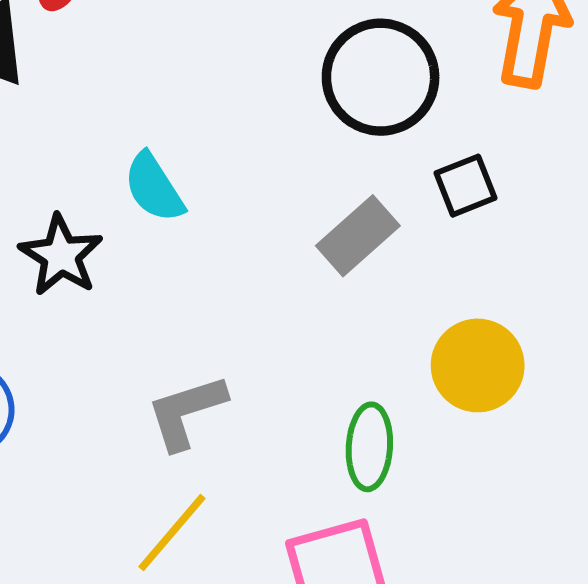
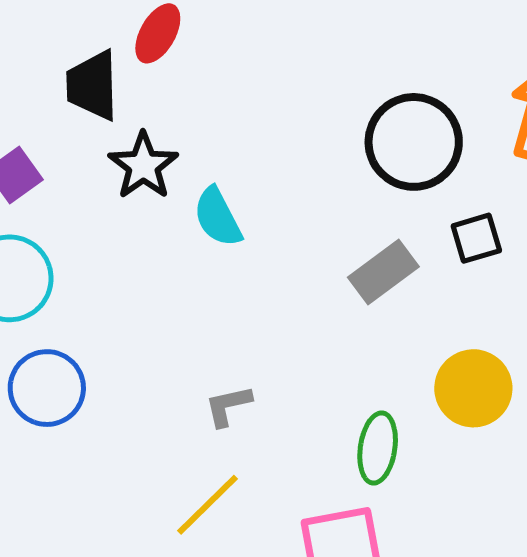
black star: (61, 255) -> (143, 166), moved
gray L-shape: (186, 412) -> (228, 406), size x0.7

